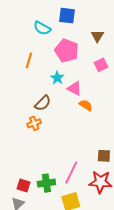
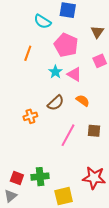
pink triangle: (74, 88) -> (74, 74), moved
brown semicircle: (43, 103) -> (56, 103), moved
brown square: (104, 156) -> (94, 131), moved
pink line: (71, 173) -> (68, 135), moved

